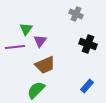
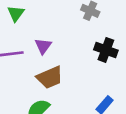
green triangle: (26, 29) -> (16, 13), moved

